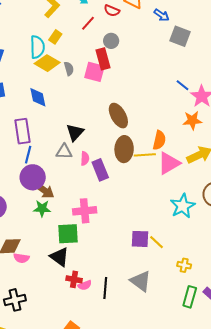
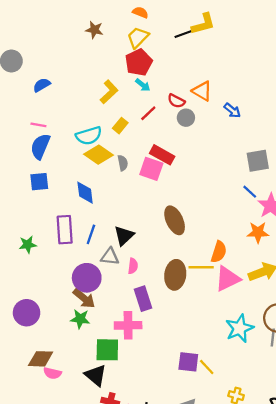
gray square: (180, 36) -> (258, 161), moved, turned -35
yellow rectangle: (55, 37) -> (120, 126), moved
gray circle: (111, 41) -> (186, 118), moved
cyan semicircle: (37, 47) -> (89, 136), turned 70
red rectangle: (103, 59) -> (162, 155), turned -50
brown ellipse: (124, 149) -> (175, 275), moved
blue line: (28, 155) -> (91, 234), moved
purple rectangle: (100, 170) -> (143, 299), moved
purple circle: (33, 177) -> (87, 278), moved

